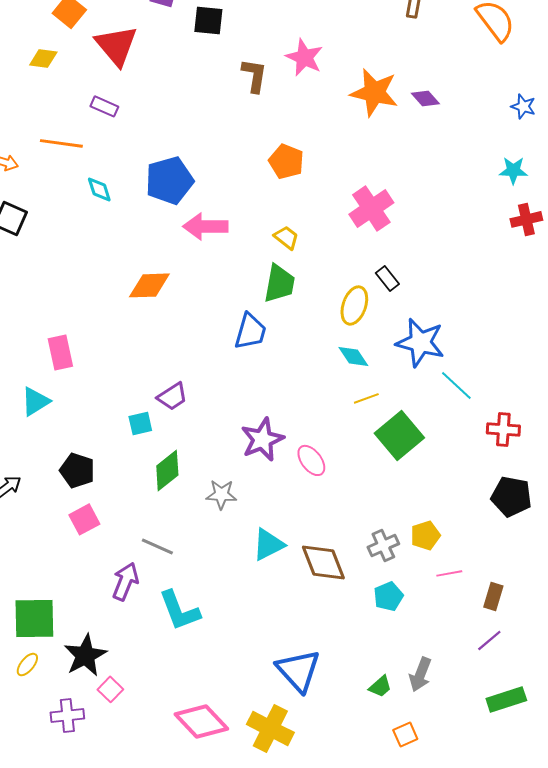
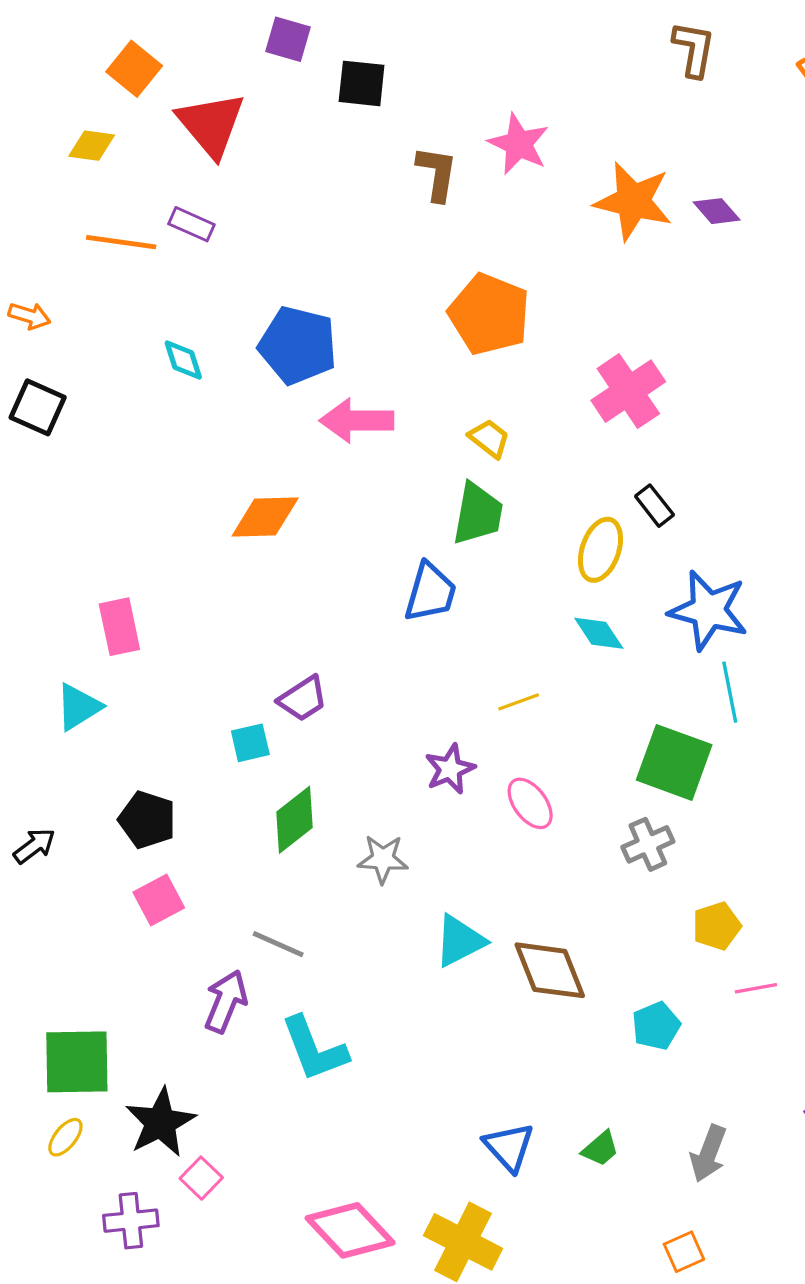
orange line: (61, 143) -> (121, 242), moved
orange pentagon: (286, 161) -> (489, 314), size x1.4
blue pentagon: (169, 180) -> (298, 345), turned 30
cyan line: (456, 385) -> (730, 692), moved, turned 36
yellow line: (366, 398) -> (519, 702), moved
green square: (399, 435) -> (674, 762), turned -30
purple star: (262, 439) -> (450, 769), size x0.7
gray cross: (383, 545) -> (648, 844), moved
blue triangle: (298, 670) -> (509, 1147), size x0.7
green trapezoid: (380, 686) -> (600, 1149), moved

